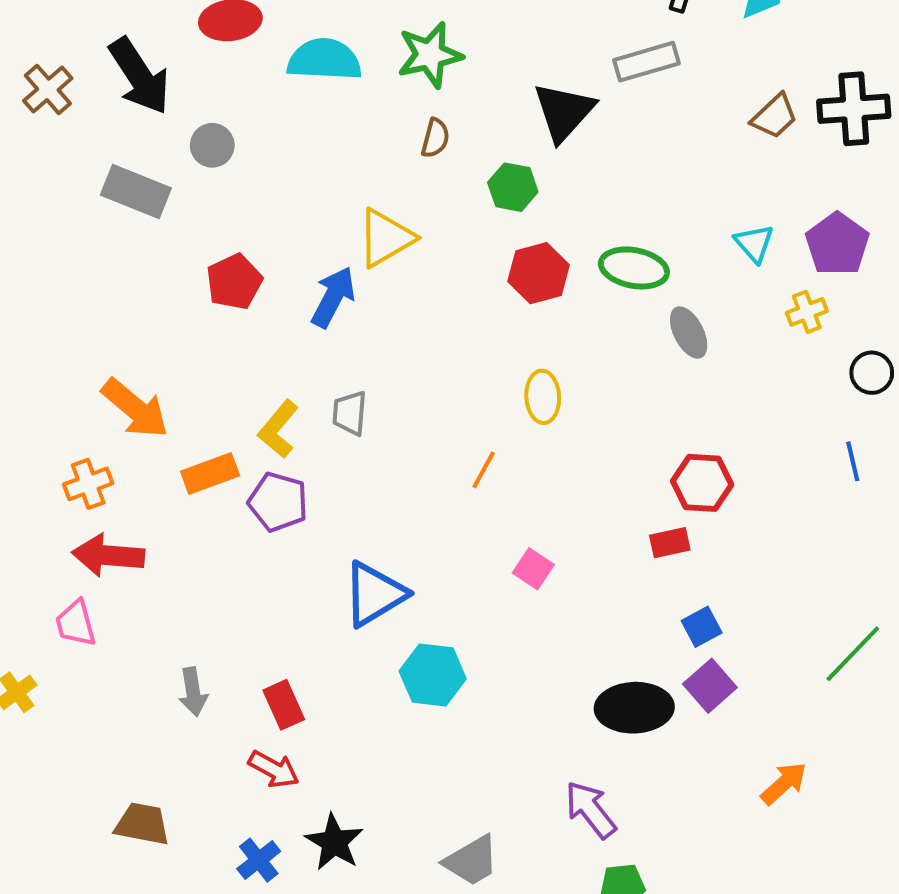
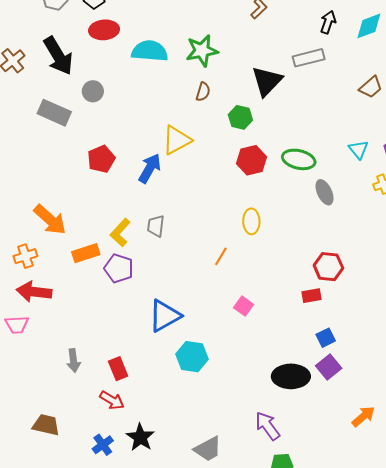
pink trapezoid: (76, 623) -> (17, 325), turned -80

